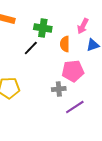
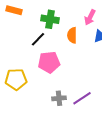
pink pentagon: (73, 71) -> (49, 62), moved
gray cross: (59, 89) -> (59, 98), moved

